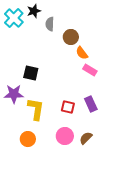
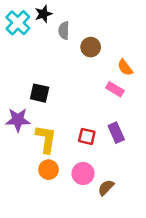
orange semicircle: (82, 53) -> (125, 68), moved
brown semicircle: (86, 138) -> (106, 188), moved
orange circle: (28, 139) -> (49, 170), moved

